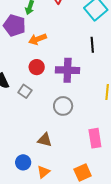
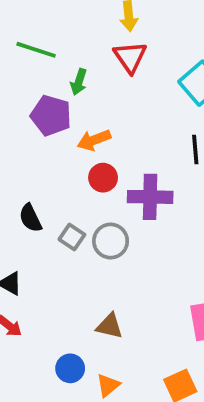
red circle: (37, 67) -> (103, 178), moved
gray circle: (63, 106) -> (111, 241), moved

